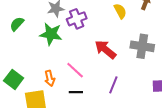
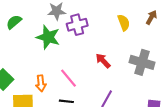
red arrow: (105, 49) -> (103, 61), size x0.7

